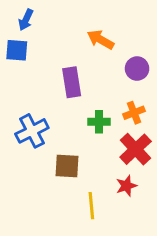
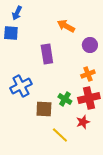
green cross: (99, 122) -> (65, 99), moved, turned 32
red cross: (136, 149) -> (89, 98), turned 30
yellow line: (91, 206) -> (60, 135), turned -42

